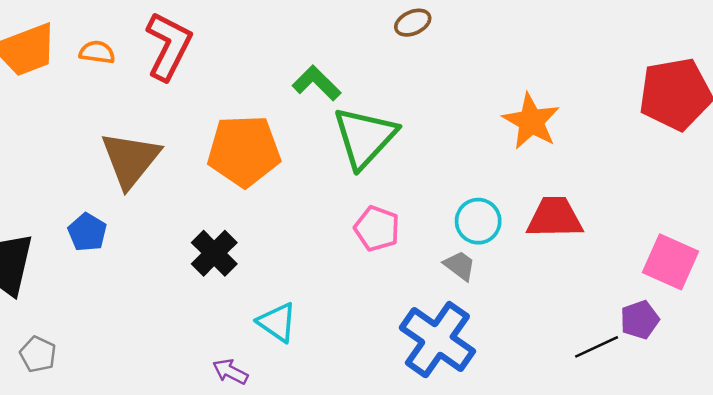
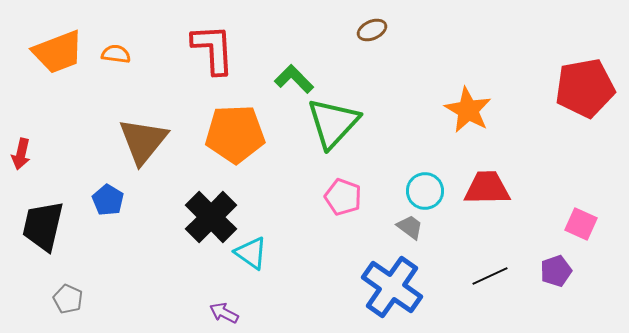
red L-shape: (169, 46) -> (213, 49), moved, turned -30
black cross: (214, 253) -> (211, 217), size x1.4
pink square: (670, 262) -> (581, 224), size x0.7
cyan triangle: (277, 322) -> (251, 253), moved
black line: (597, 347) -> (490, 276), moved

